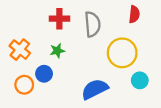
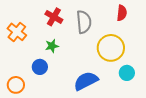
red cross: (59, 19) -> (54, 17), turned 30
orange cross: (20, 50) -> (17, 32), moved
orange circle: (24, 85) -> (16, 85), moved

